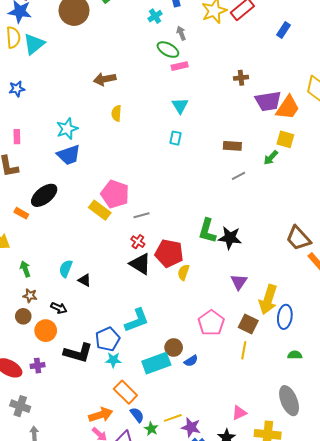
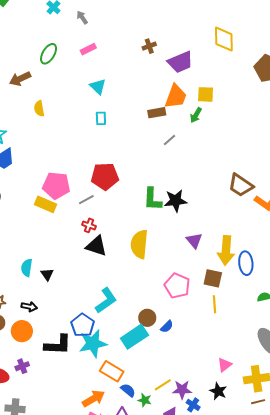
green ellipse: (168, 50) -> (49, 54), moved, turned -75
orange trapezoid: (288, 108) -> (176, 96), moved
red pentagon: (169, 253) -> (105, 176), moved
yellow semicircle: (183, 272) -> (139, 244), size x1.8
black triangle: (85, 280) -> (47, 274), turned 40
cyan star: (113, 360) -> (93, 343), size x1.8

